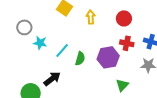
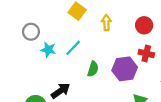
cyan line: (62, 50) -> (73, 48), moved

